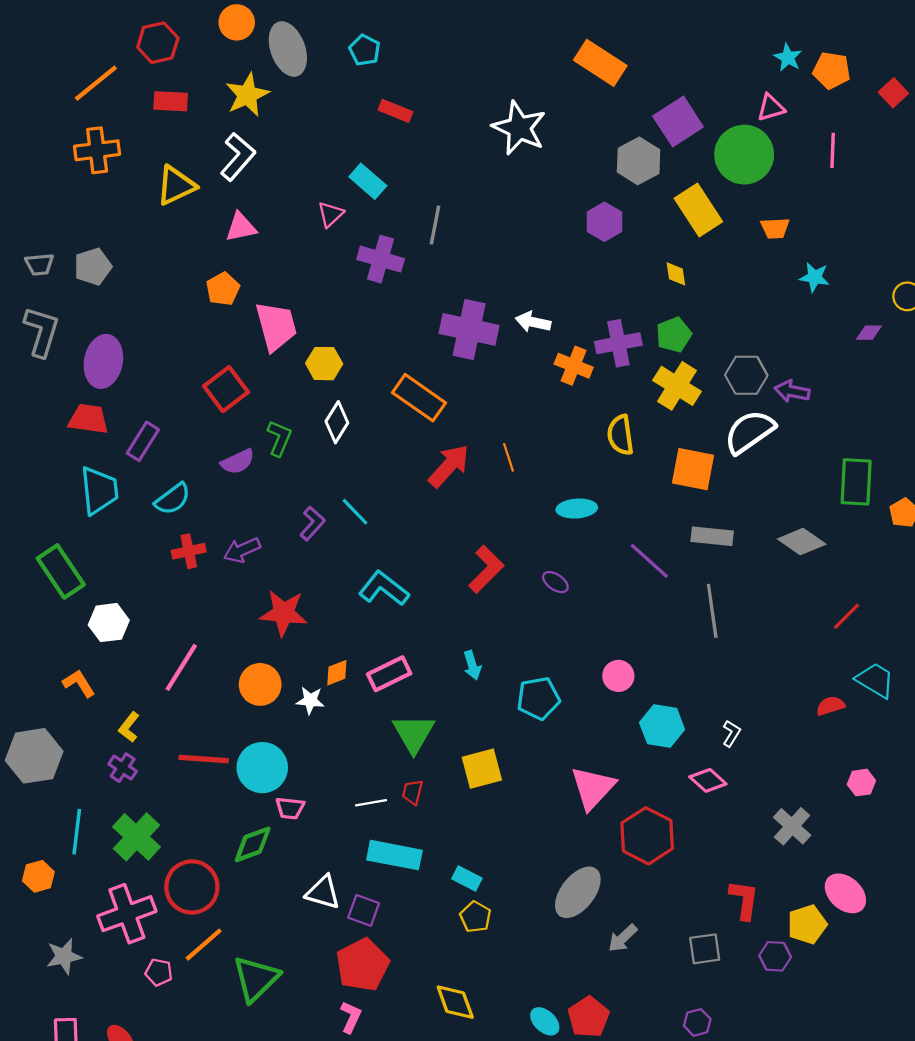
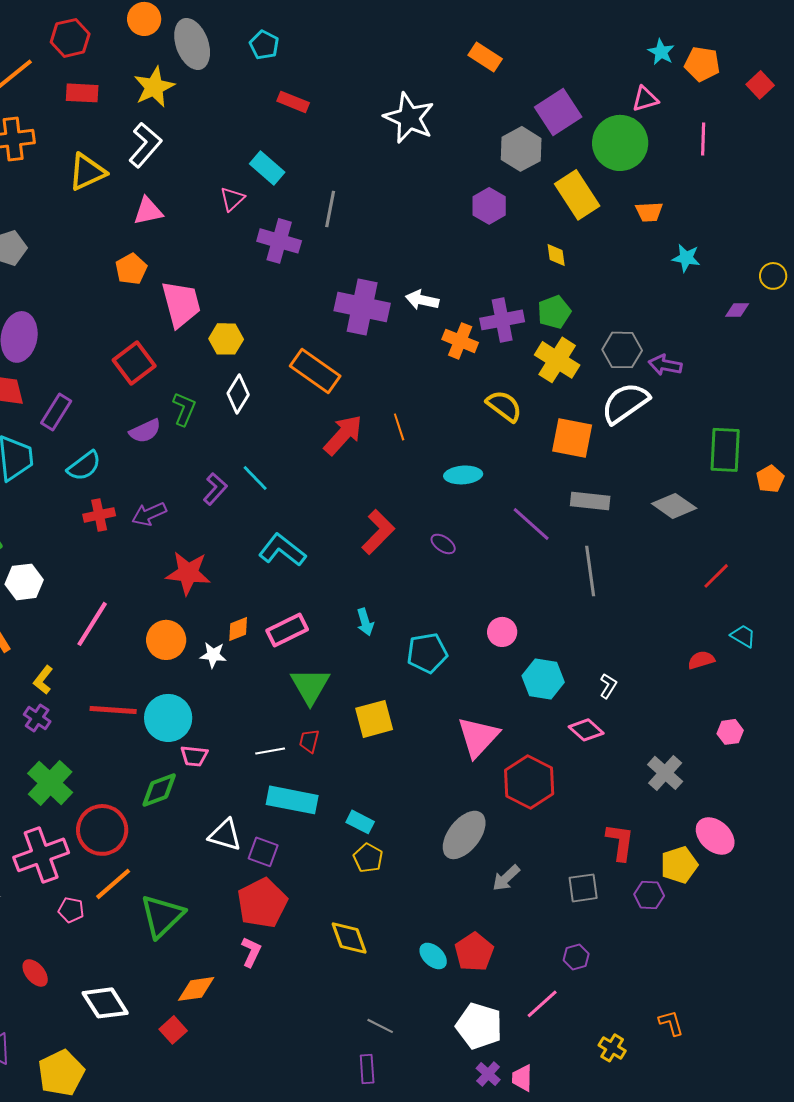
orange rectangle: (600, 63) -> (485, 57), size x0.7
yellow semicircle: (620, 435) -> (504, 406), turned 135
cyan trapezoid: (875, 680) -> (743, 636), size x0.7

